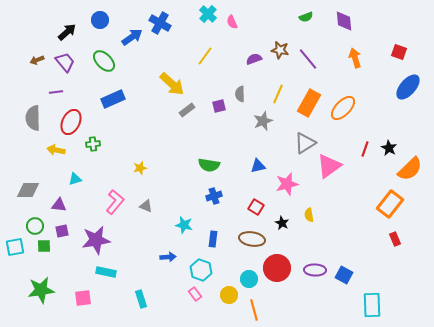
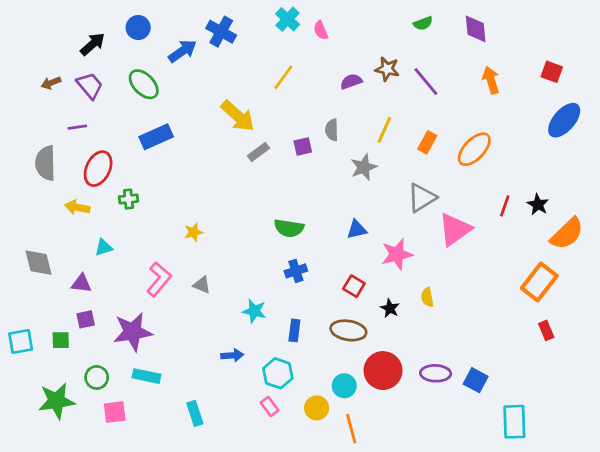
orange rectangle: (309, 103) -> (427, 142), size x0.6
gray diamond: (28, 190) -> (39, 263), turned 75
green circle: (35, 226) -> (97, 377), moved

